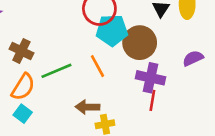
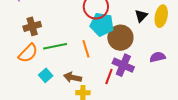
brown cross: (21, 51) -> (32, 26), turned 36
red line: (152, 100) -> (109, 77), moved
cyan square: (23, 114) -> (46, 75), moved

